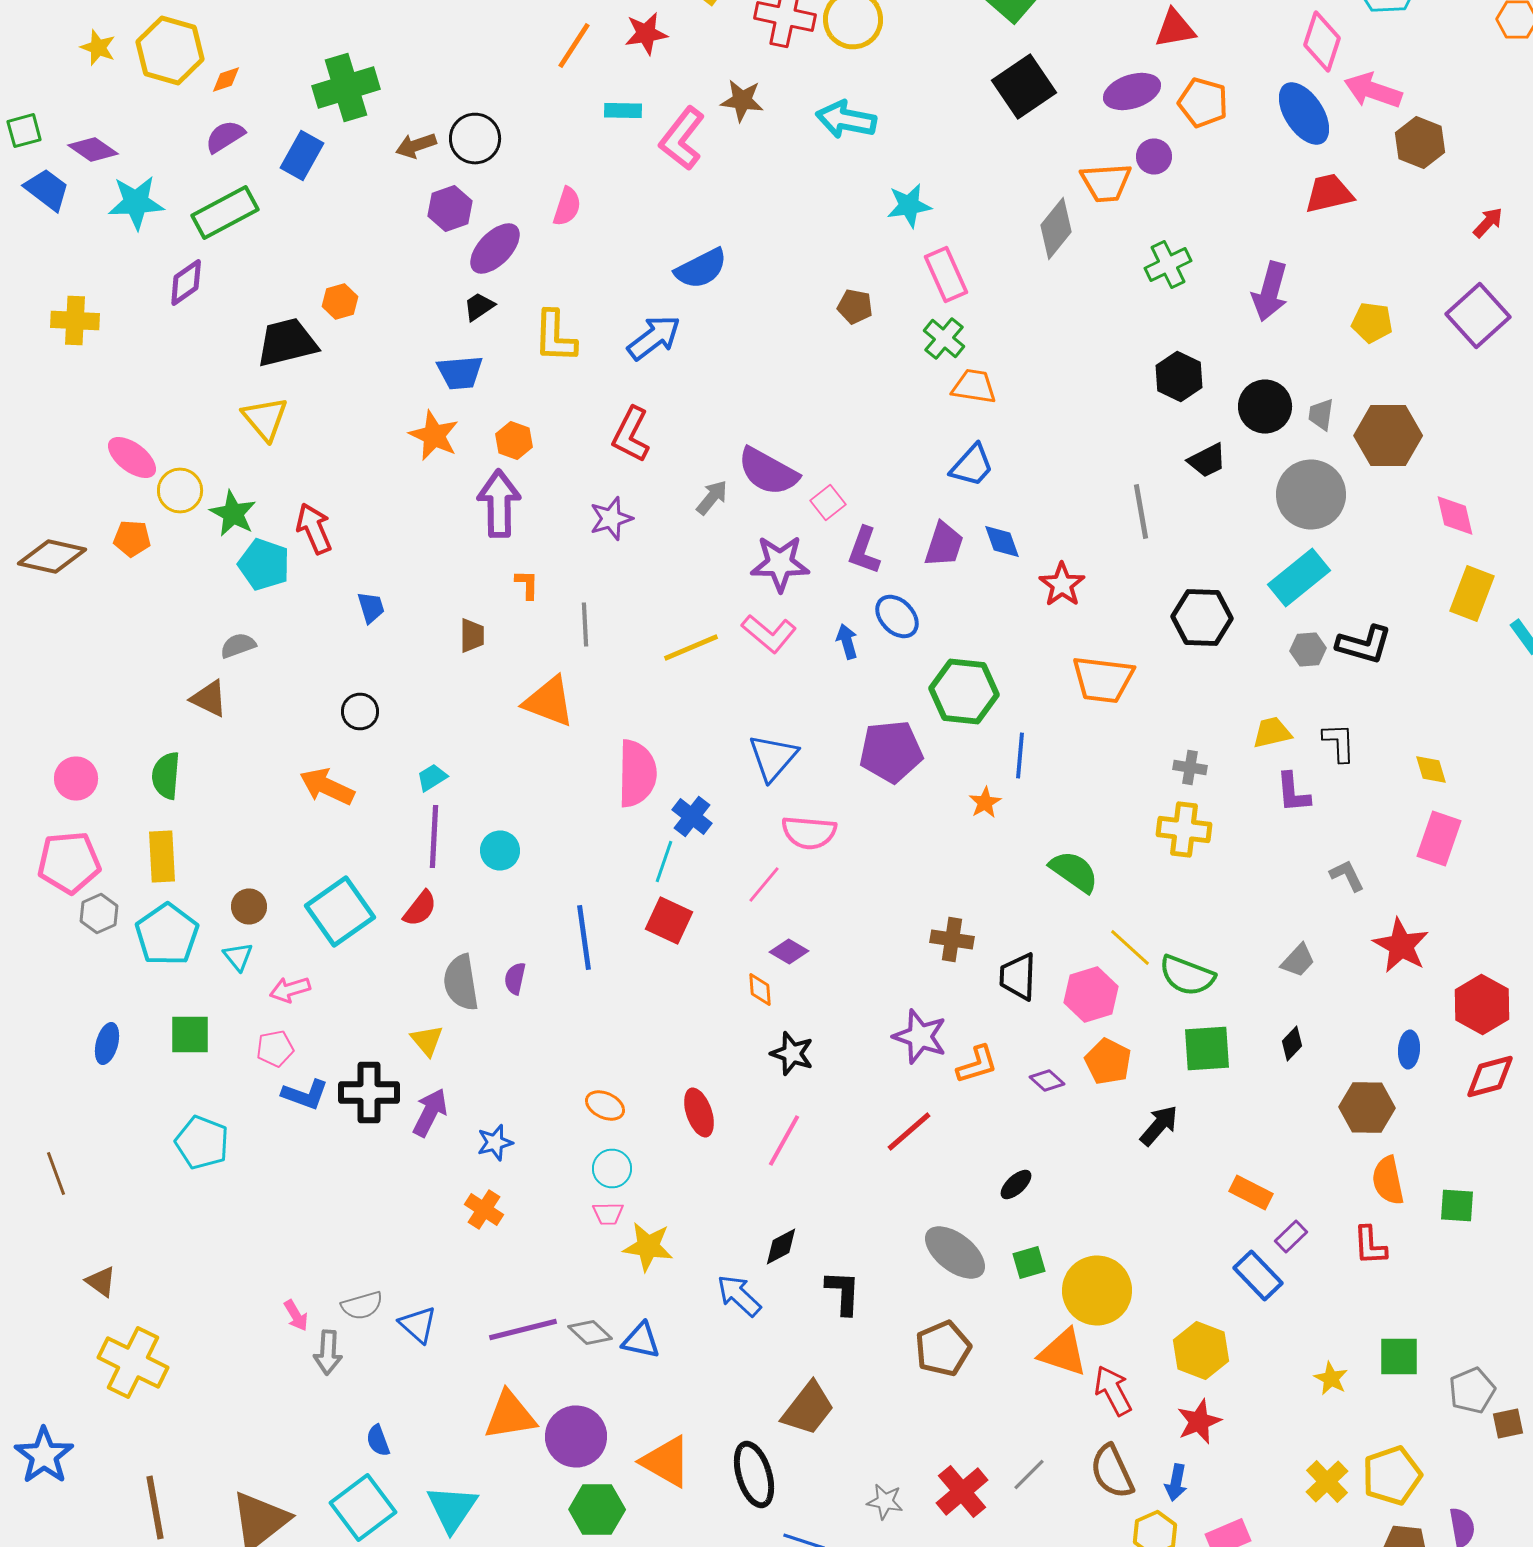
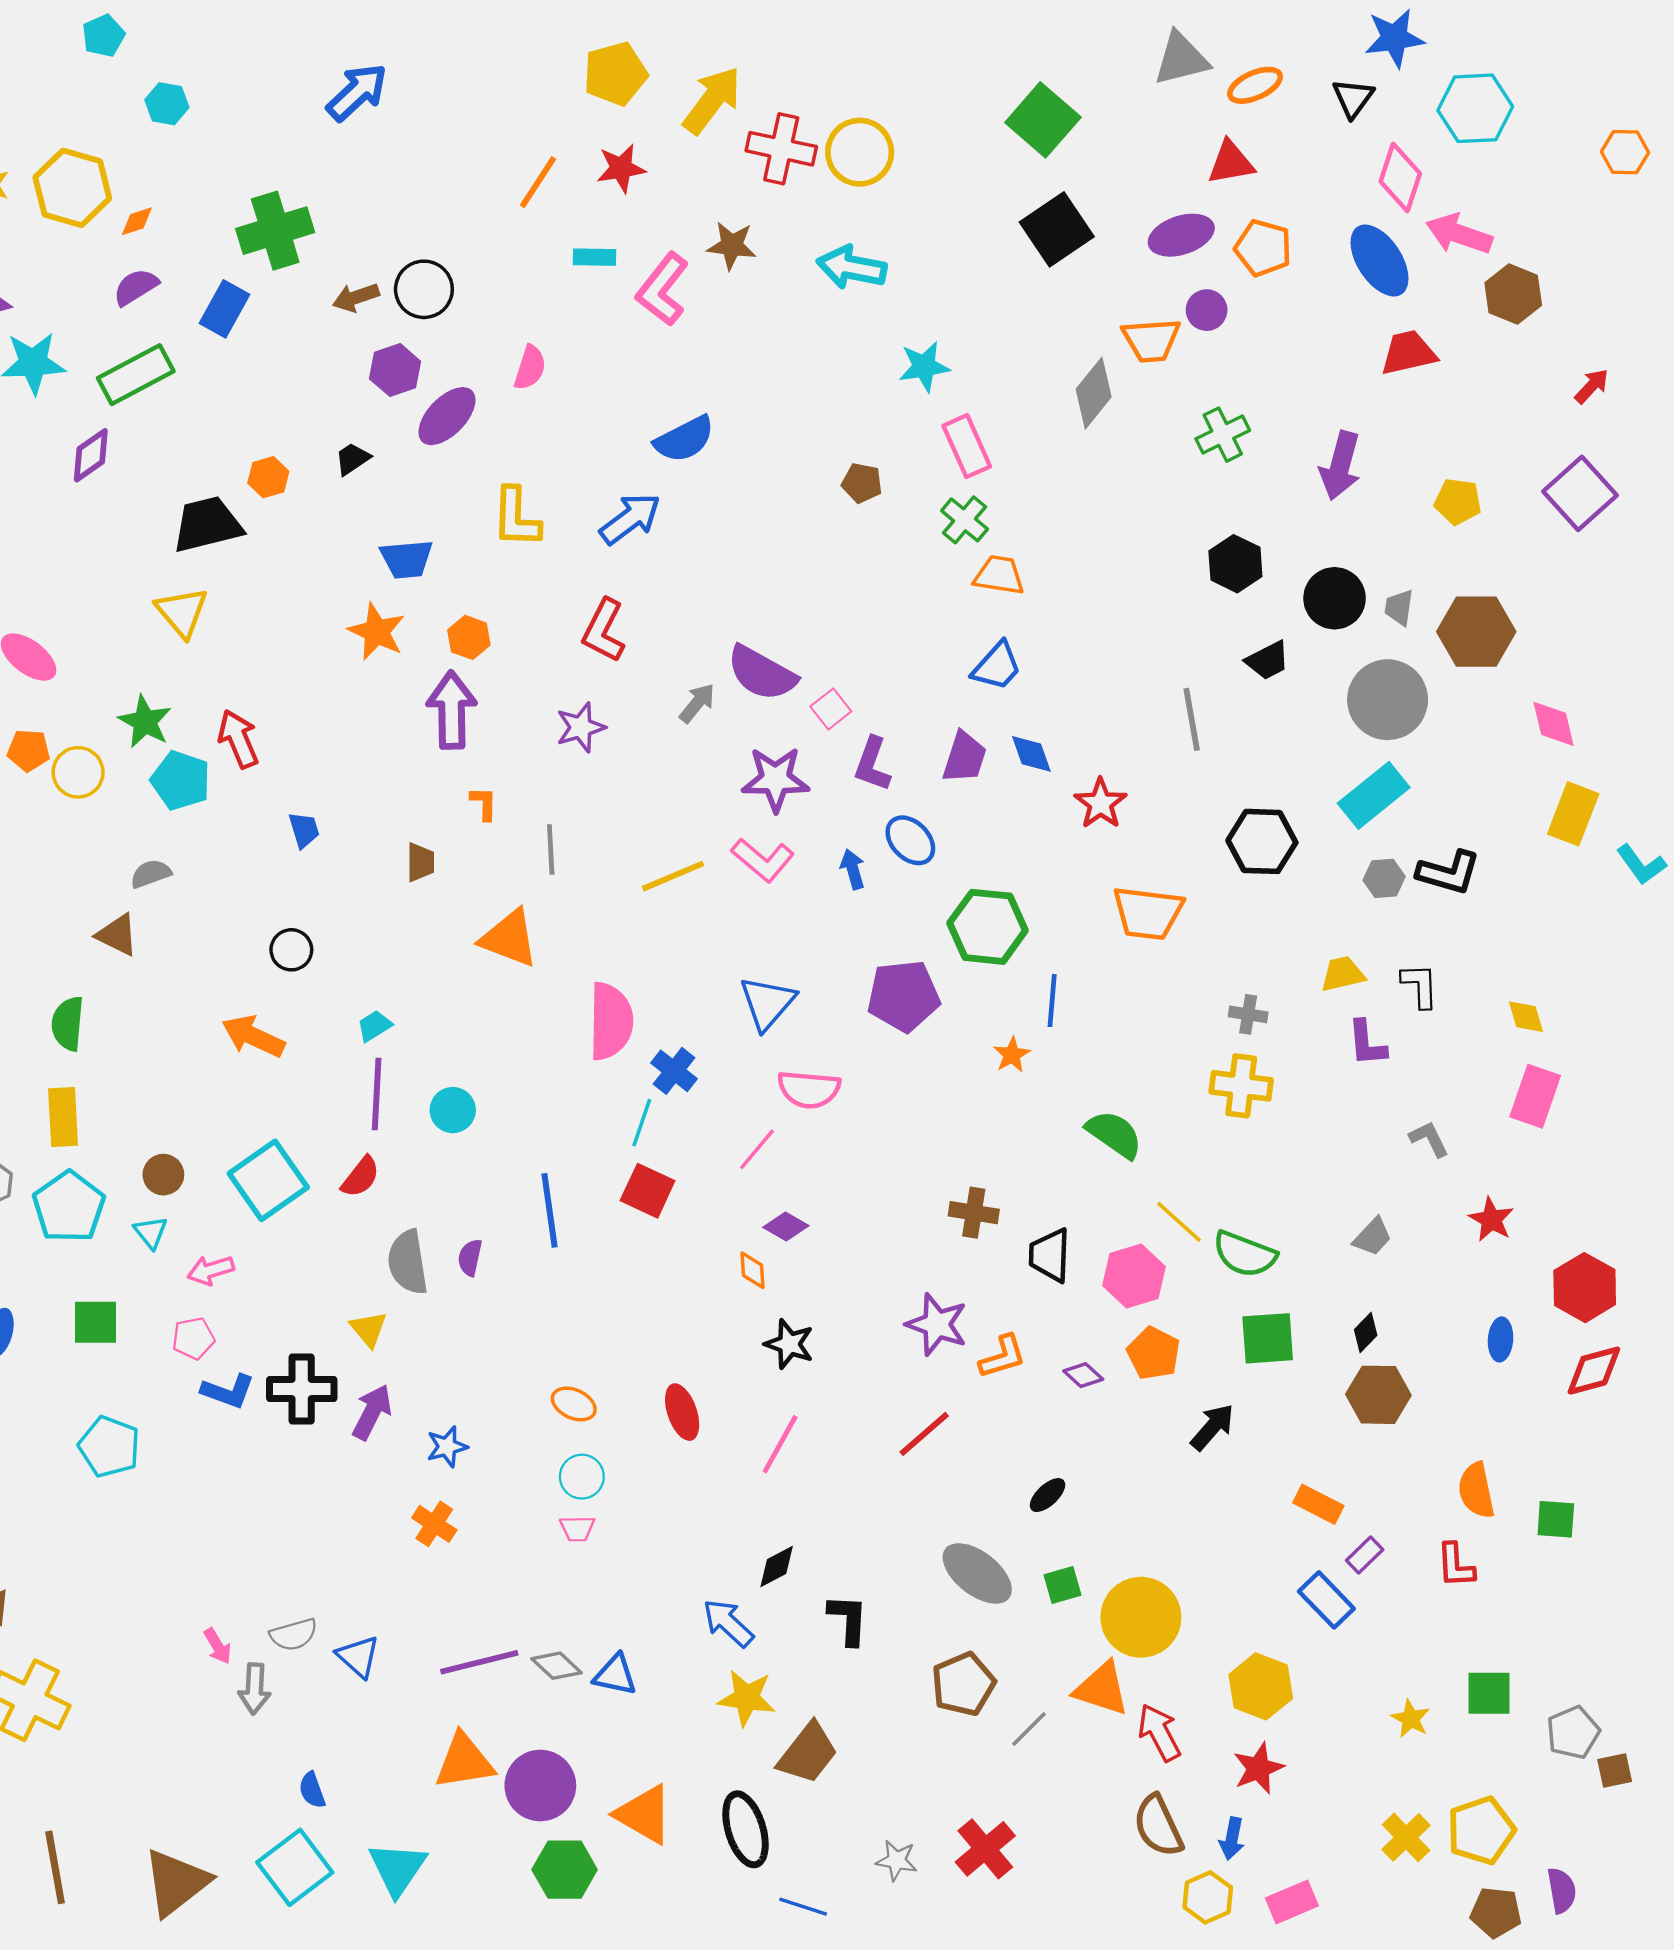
black trapezoid: (479, 306) -> (352, 459), moved
yellow circle: (180, 490) -> (78, 772), moved
red star: (1401, 946) -> (1491, 1220), size x0.7
brown hexagon: (1367, 1108) -> (1378, 1395), moved
yellow star: (648, 1246) -> (747, 1698), moved
gray line: (1029, 1474) -> (1029, 1729), moved

